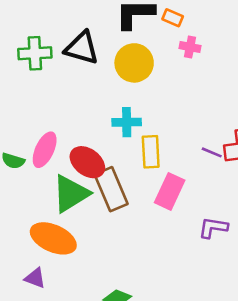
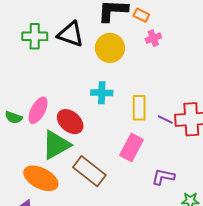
pink cross: (190, 47) -> (153, 38), turned -35
yellow rectangle: (151, 152) -> (139, 108), moved
brown rectangle: (111, 189) -> (89, 171), moved, turned -32

